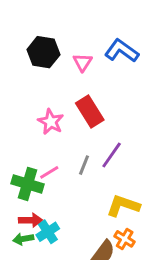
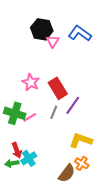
black hexagon: (43, 52) -> (42, 29), moved
red rectangle: (90, 112) -> (58, 88), moved
green cross: (28, 184) -> (15, 113), moved
red arrow: (30, 220) -> (17, 150), turned 70

